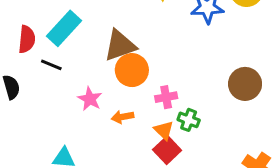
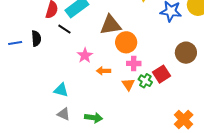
orange circle: (132, 70) -> (126, 42), moved
brown circle: (245, 84) -> (186, 53), moved
red square: (167, 150) -> (161, 74), moved

